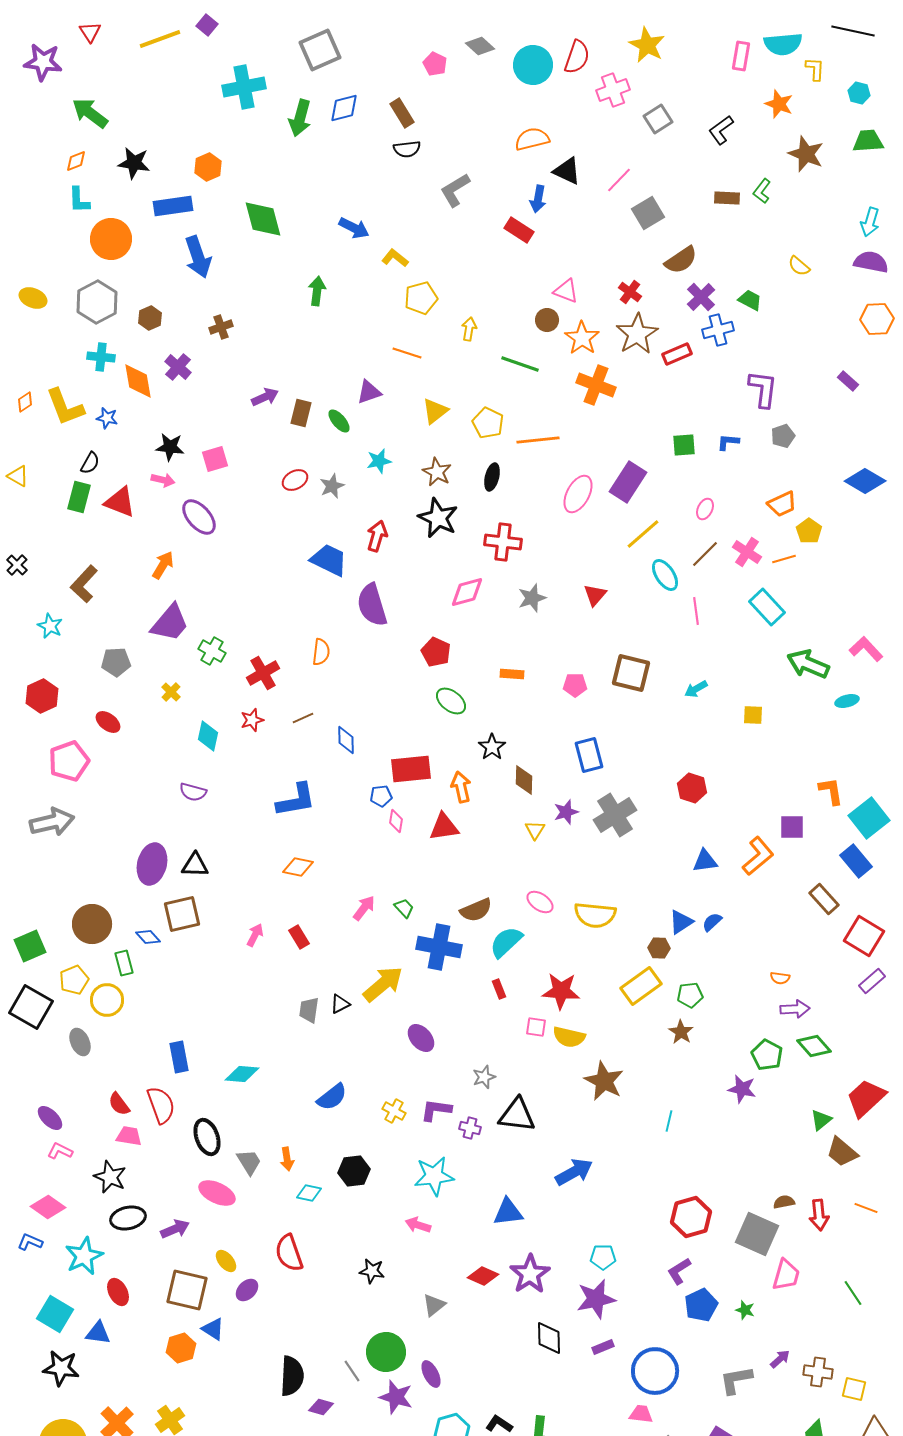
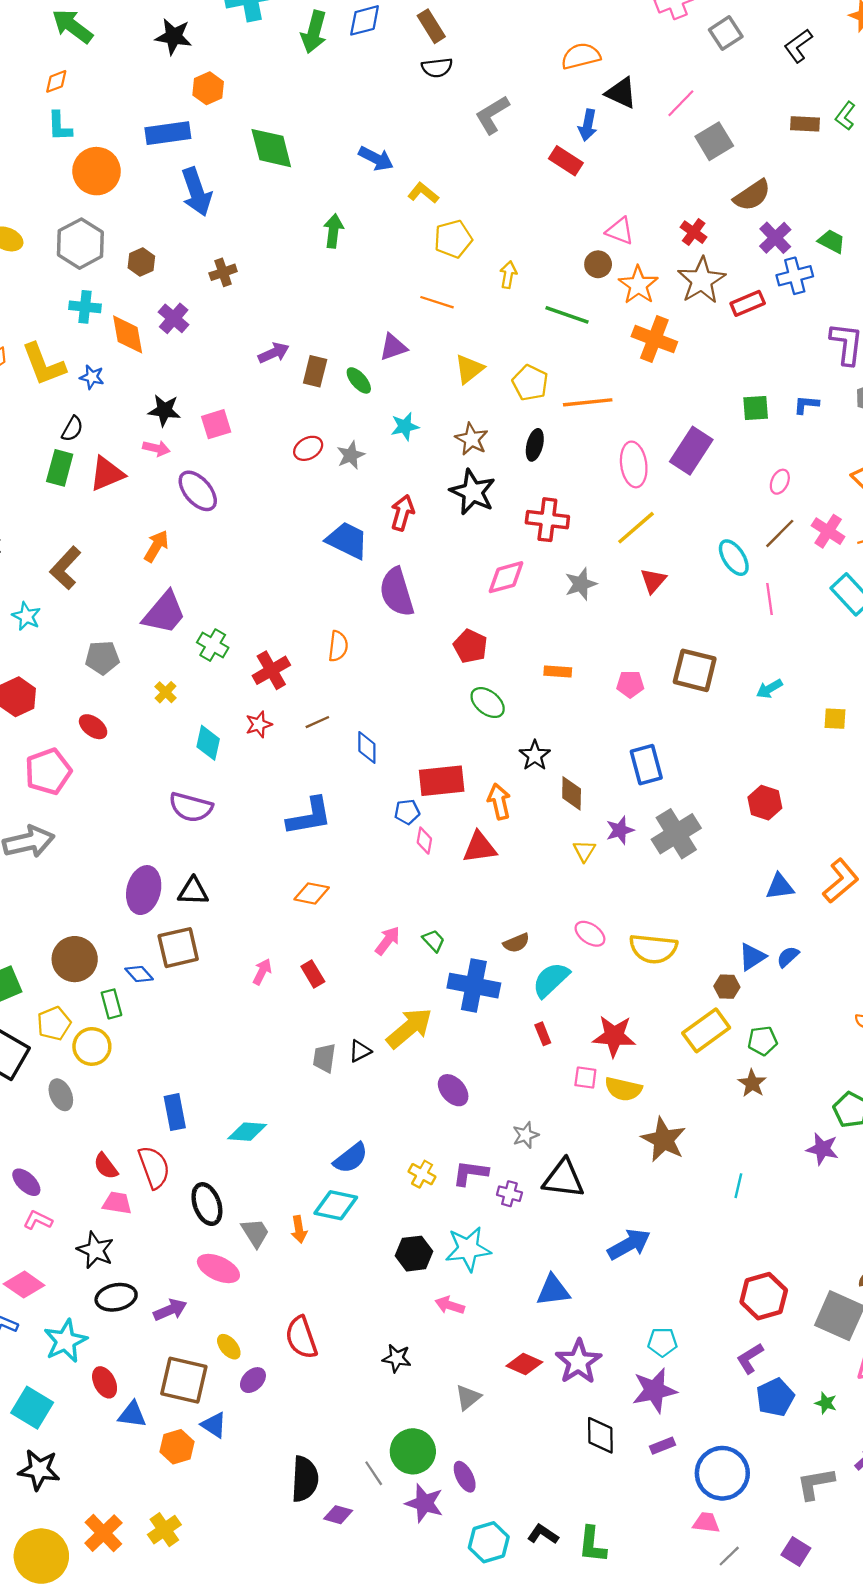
black star: (134, 163) -> (174, 37), moved
pink ellipse: (578, 494) -> (634, 464), turned -36
red triangle: (120, 502) -> (107, 474), turned -44
yellow line: (643, 534) -> (636, 528), moved
purple semicircle: (193, 792) -> (191, 807), size x1.4
brown semicircle: (476, 910) -> (516, 943), size x0.7
black hexagon: (354, 1171) -> (414, 1254), moved
cyan diamond: (309, 1193) -> (336, 1205), moved, size x1.5
blue triangle: (98, 1333) -> (132, 1415), moved

